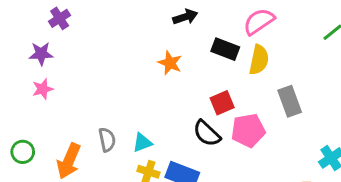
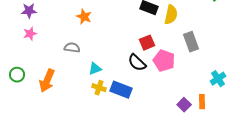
orange star: (170, 63) -> (84, 17), moved
pink pentagon: (248, 130) -> (164, 61), turned 30
gray semicircle: (107, 140) -> (72, 48), moved, turned -70

